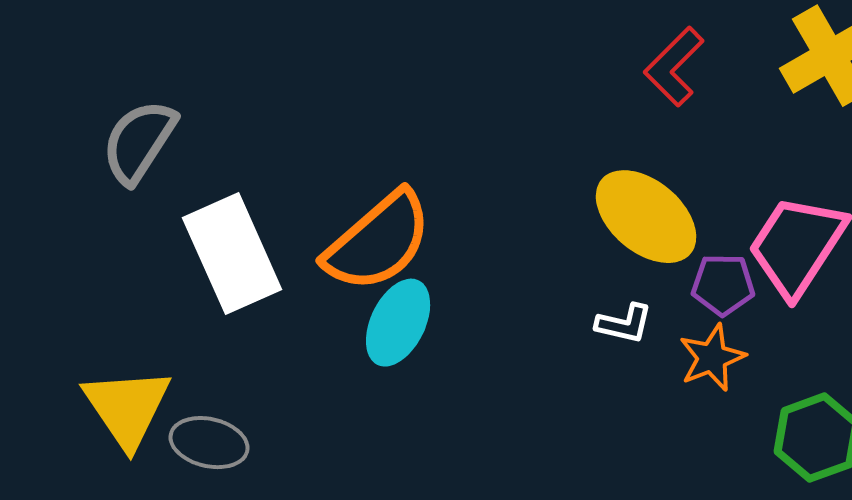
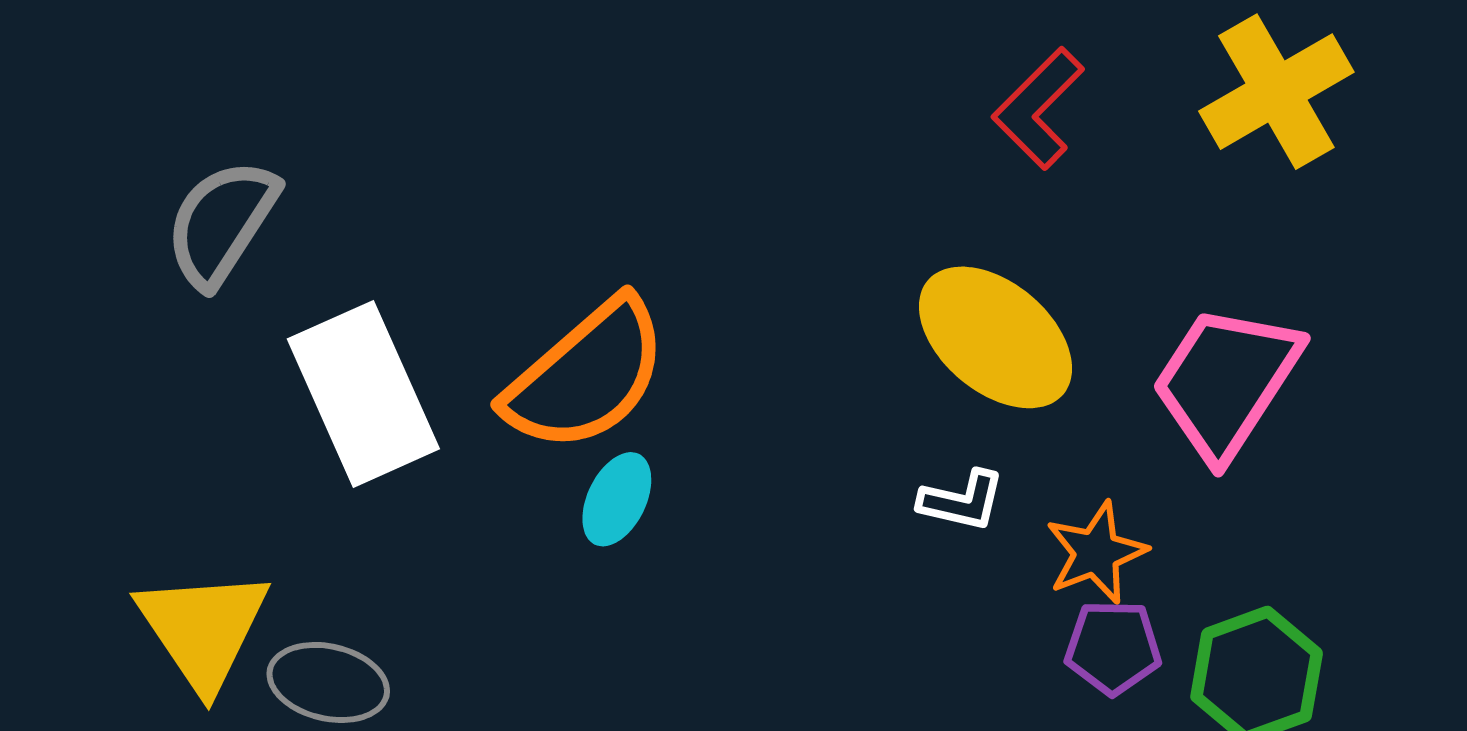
purple pentagon: (723, 285) -> (1113, 647), moved
cyan ellipse: (398, 323) -> (617, 499), size x0.7

